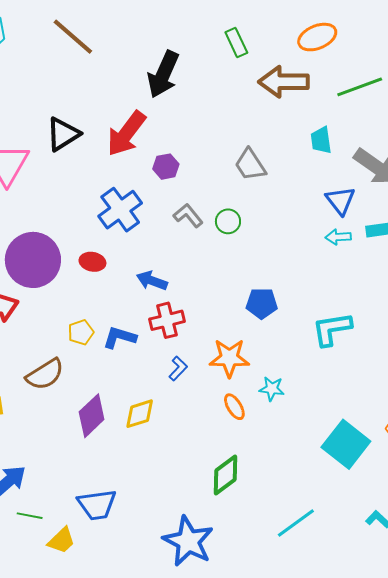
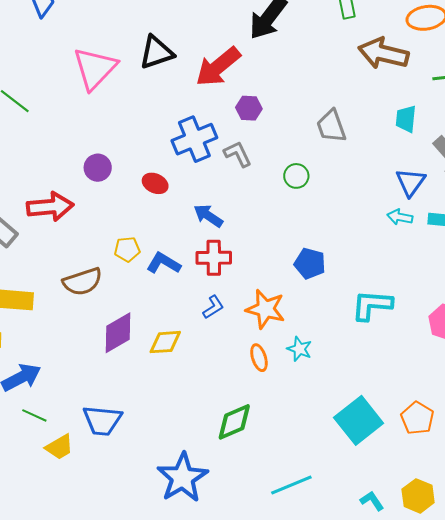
gray L-shape: (188, 216) -> (238, 154), moved
purple circle: (33, 260) -> (98, 168), size x0.5

